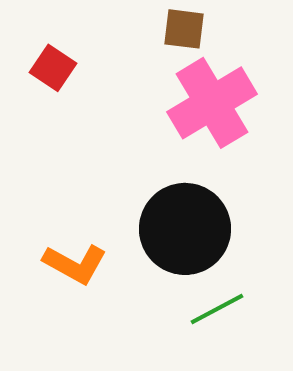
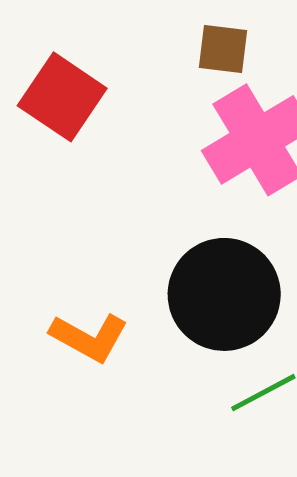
red square: (53, 68) -> (62, 97), size x1.5

